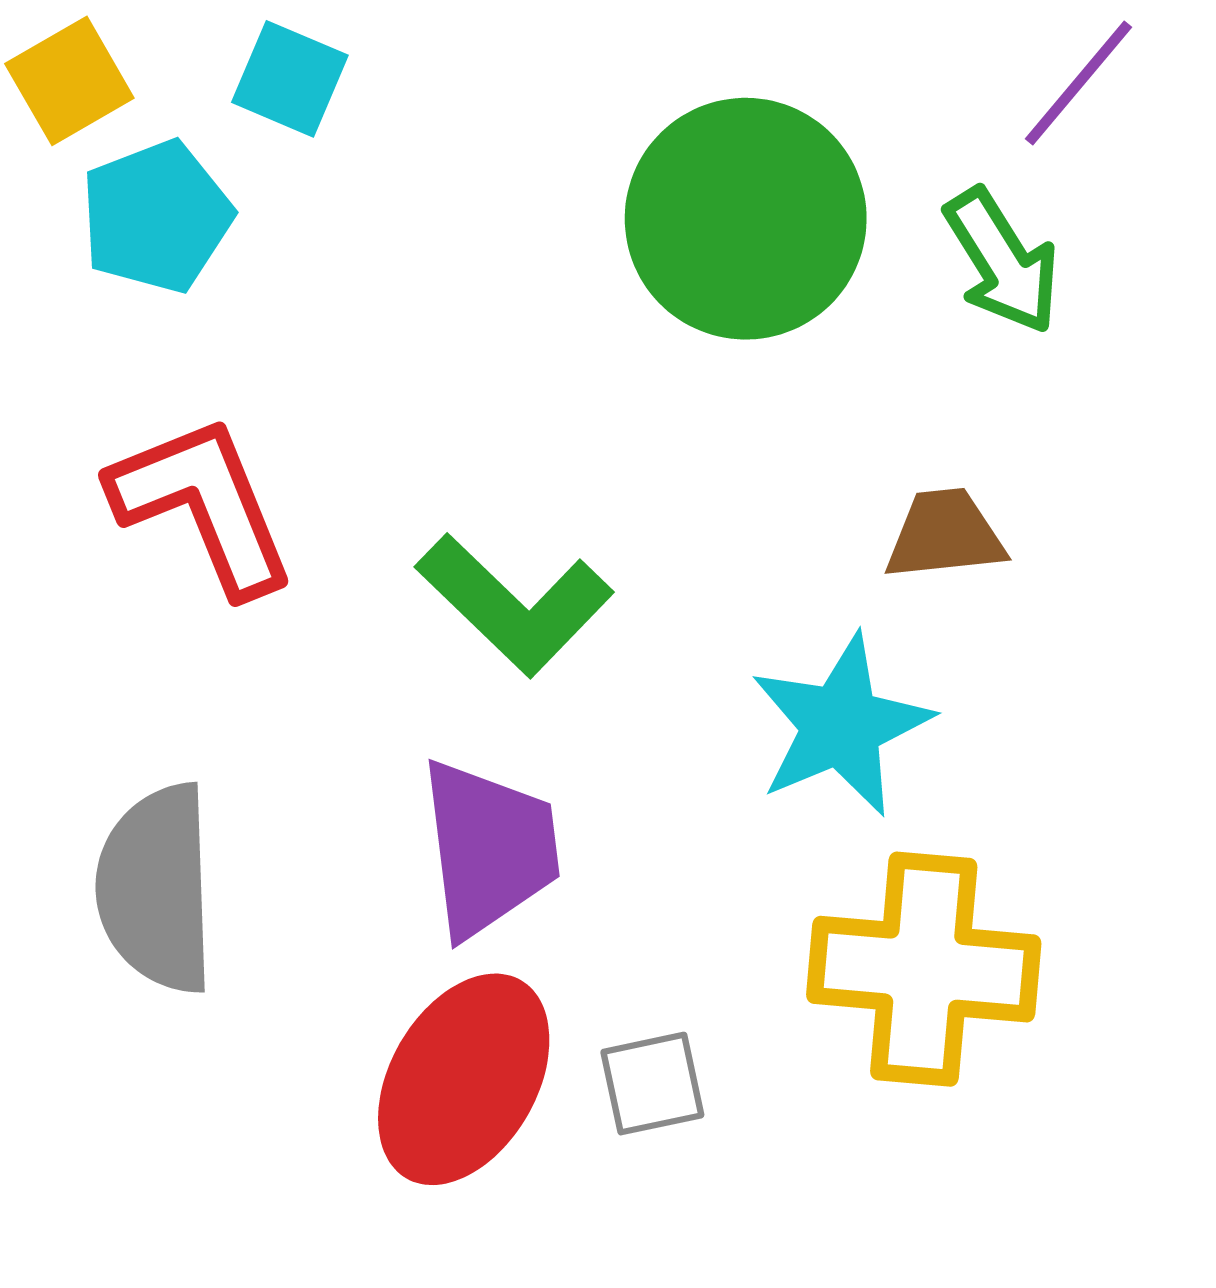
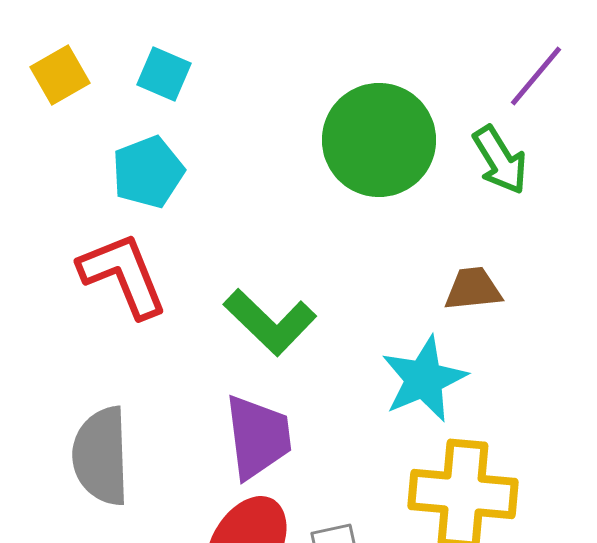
cyan pentagon: (156, 217) -> (148, 172), moved

